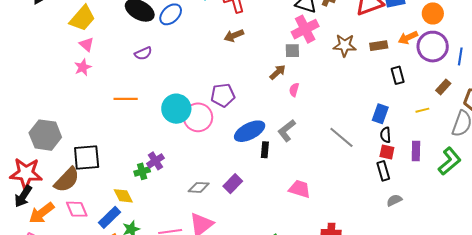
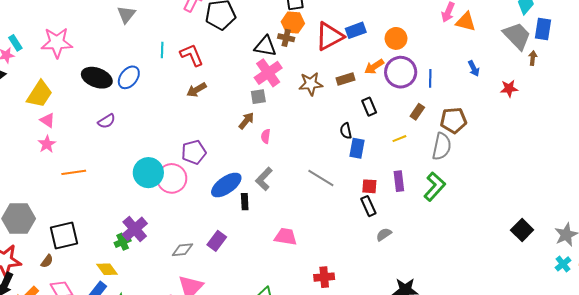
orange line: (126, 99) -> (74, 172), moved
black semicircle: (386, 135) -> (346, 131), moved
purple cross: (155, 161) -> (135, 229), size x1.4
brown semicircle: (67, 180) -> (47, 261), size x0.5

